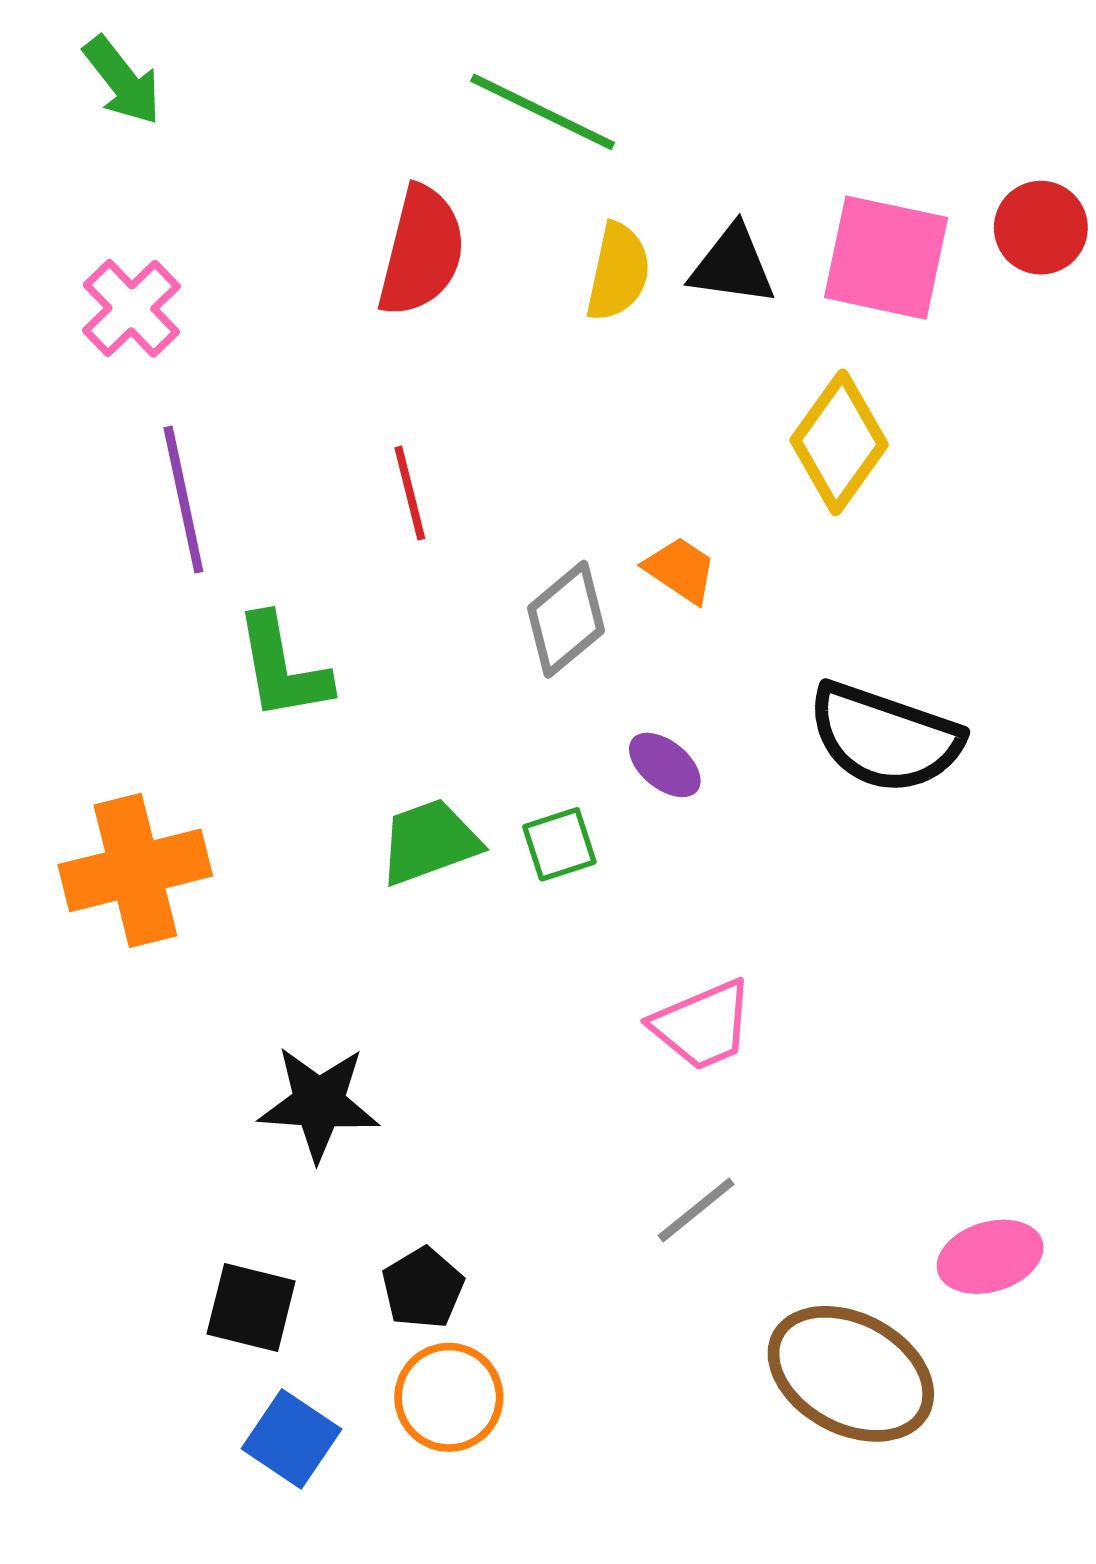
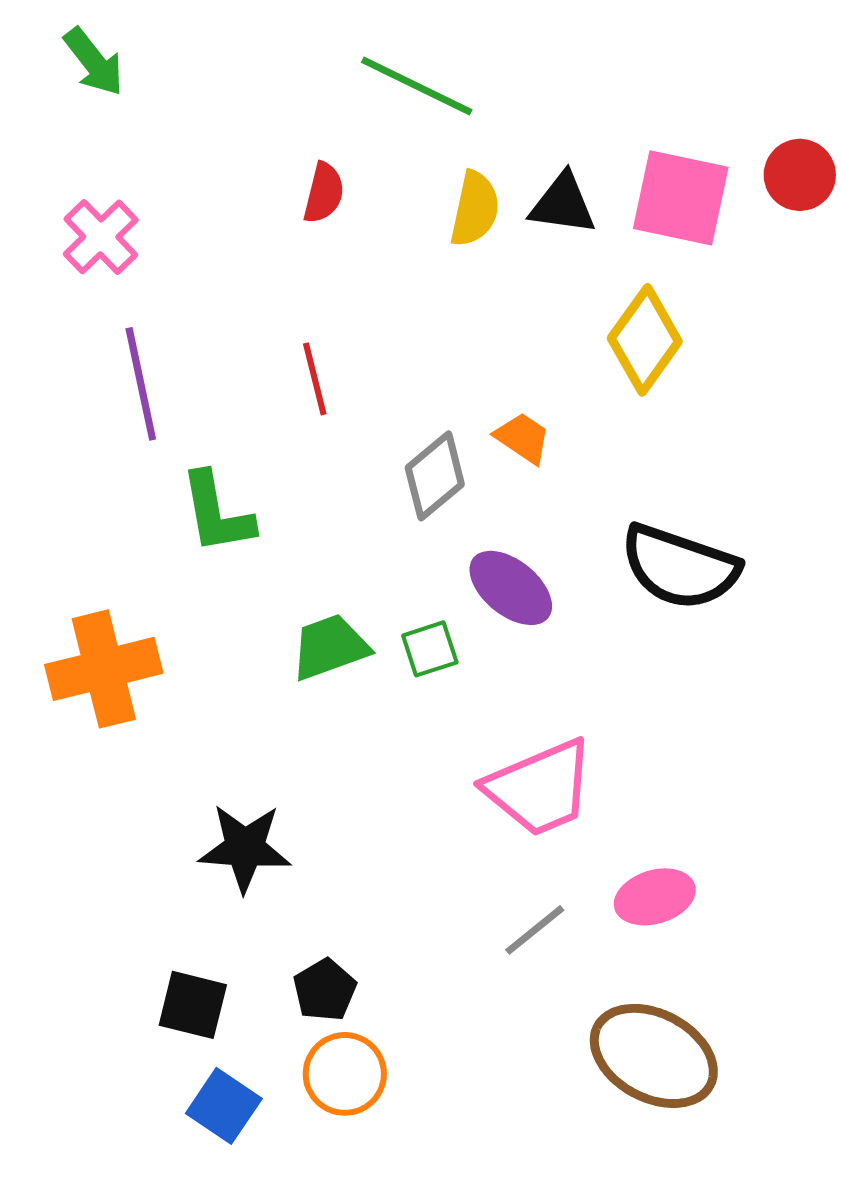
red semicircle: (422, 251) -> (324, 193), size x0.6
purple ellipse: (665, 765) -> (511, 588), size x1.5
pink trapezoid: (703, 1025) -> (540, 788), size x1.4
pink ellipse: (990, 1257) -> (655, 897), moved

